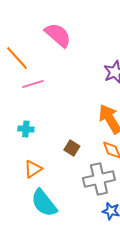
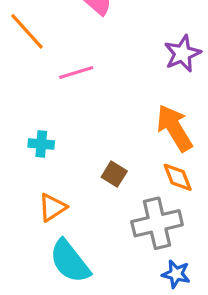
pink line: (33, 84) -> (76, 73), moved

